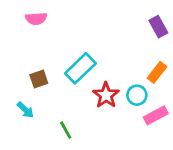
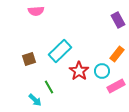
pink semicircle: (36, 19) -> (36, 11), moved
cyan arrow: (25, 110) -> (35, 100), moved
green line: (66, 130) -> (49, 87), moved

